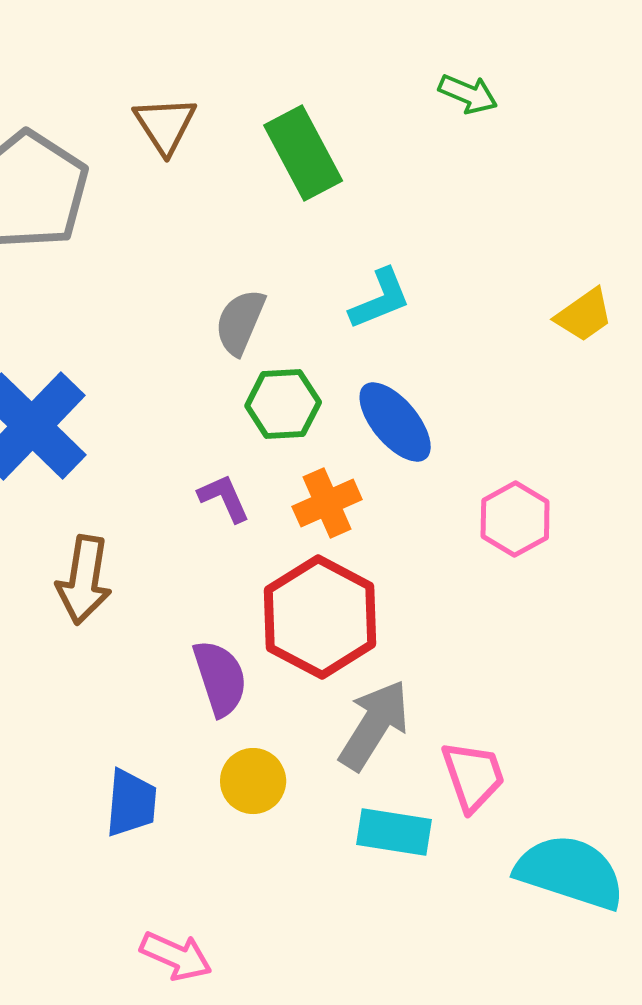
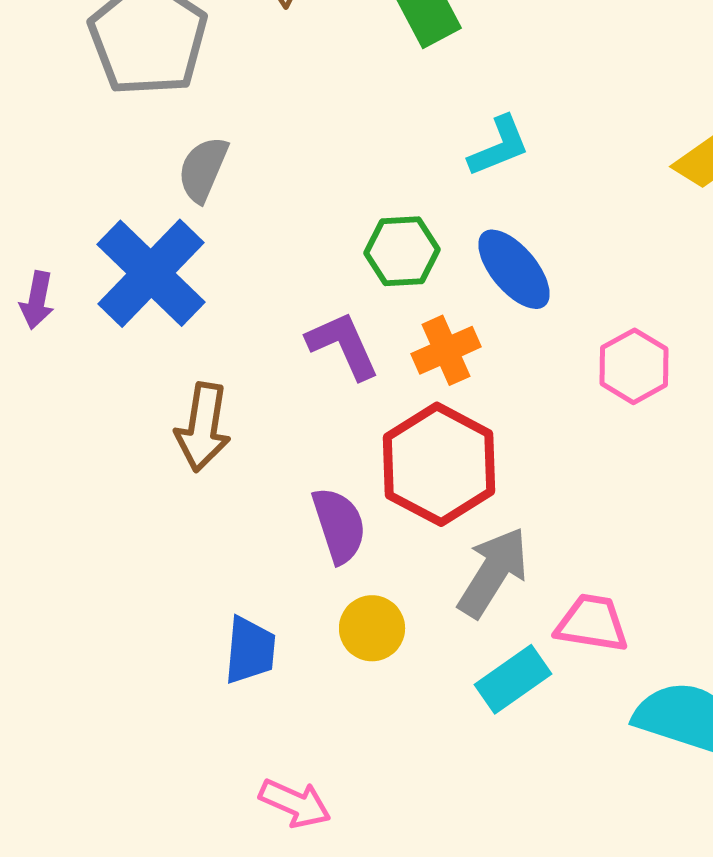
gray semicircle: (240, 322) -> (203, 169), moved
purple L-shape: (224, 498) -> (343, 345), size x1.4
pink trapezoid: (473, 776) -> (592, 623), turned -62
cyan rectangle: (394, 832) -> (513, 679), turned -44

